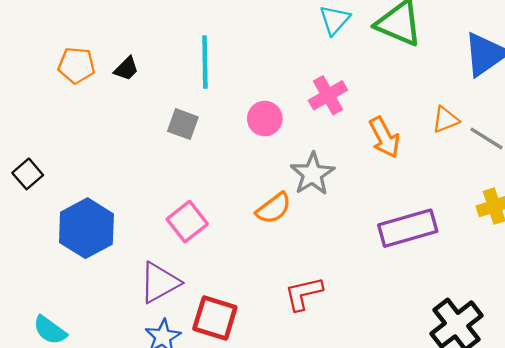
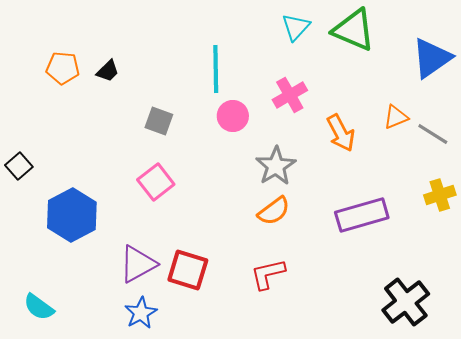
cyan line: (205, 62) -> (216, 69), moved
orange semicircle: (274, 208) -> (274, 211), moved
pink square: (187, 222) -> (156, 182), moved
red square: (215, 318) -> (188, 270), moved

